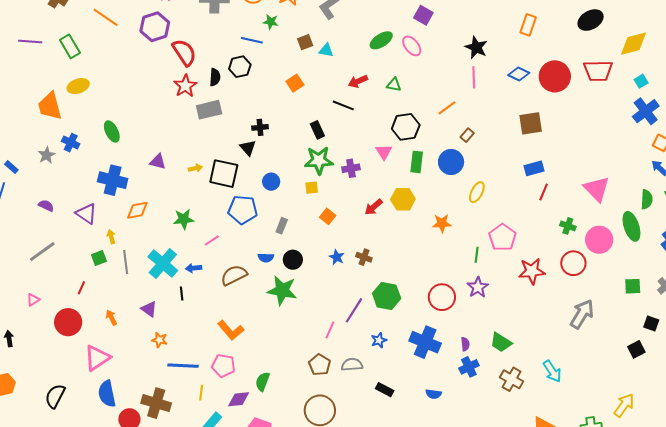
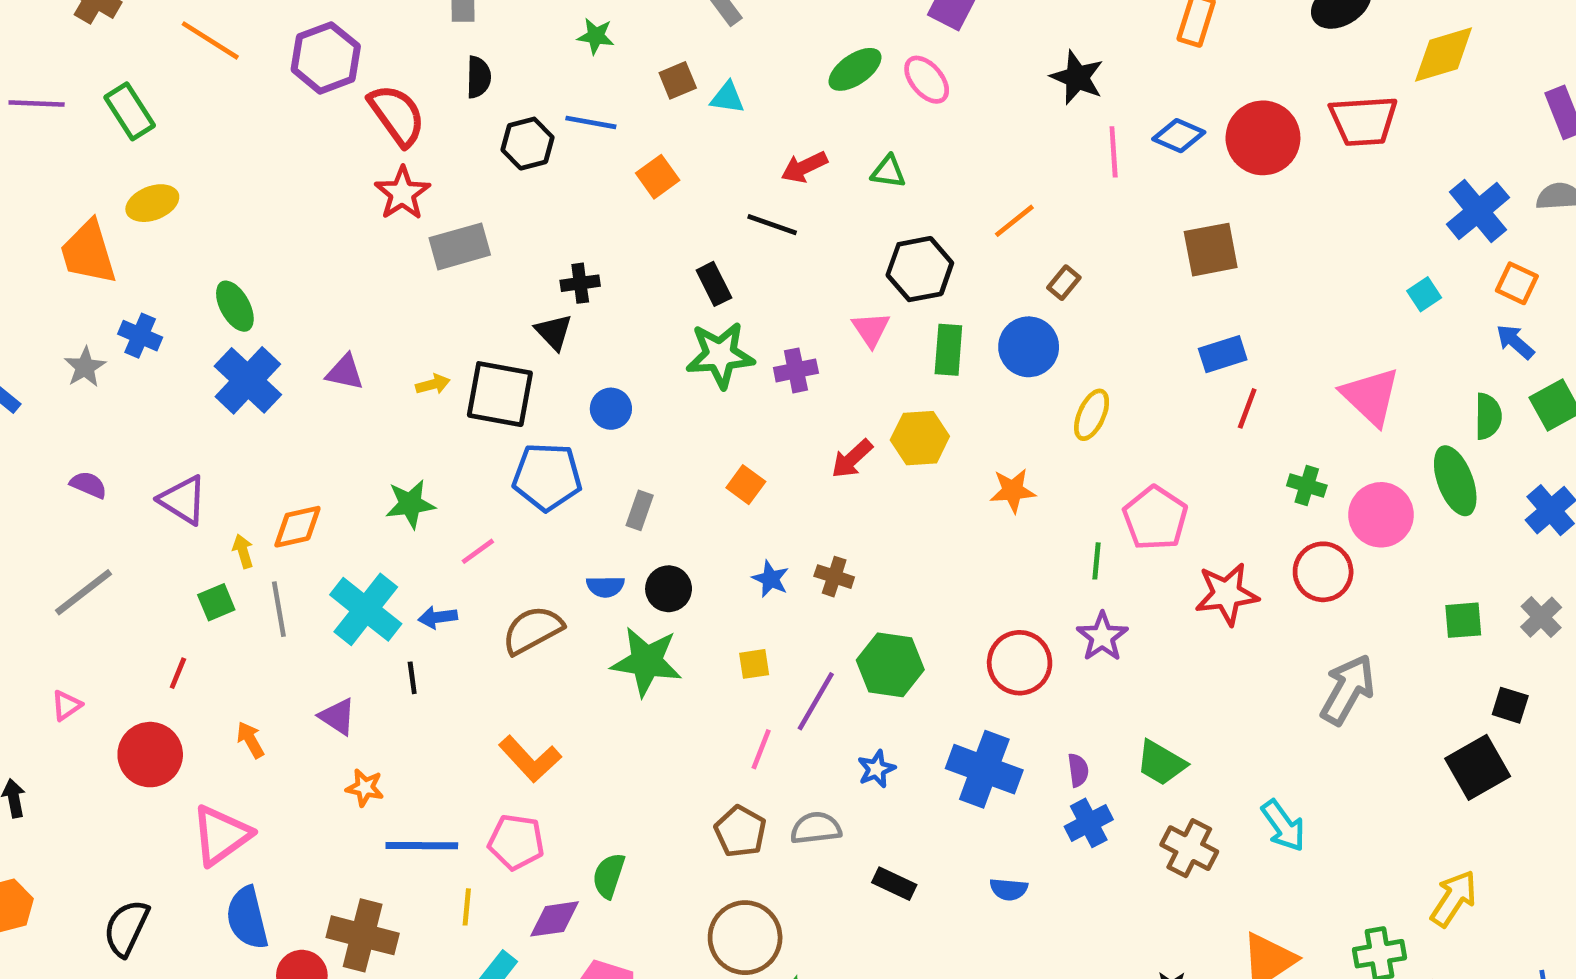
blue line: (252, 40) -> (591, 122), moved
black semicircle: (215, 77) -> (479, 77), moved
pink line: (474, 77) -> (1114, 152), moved
cyan square: (641, 81) -> (1424, 294), moved
blue cross: (113, 180) -> (248, 380), moved, turned 32
yellow square: (312, 188) -> (754, 664), moved
orange diamond: (137, 210) -> (297, 527), moved
black square: (636, 349) -> (1478, 767), size x1.5

